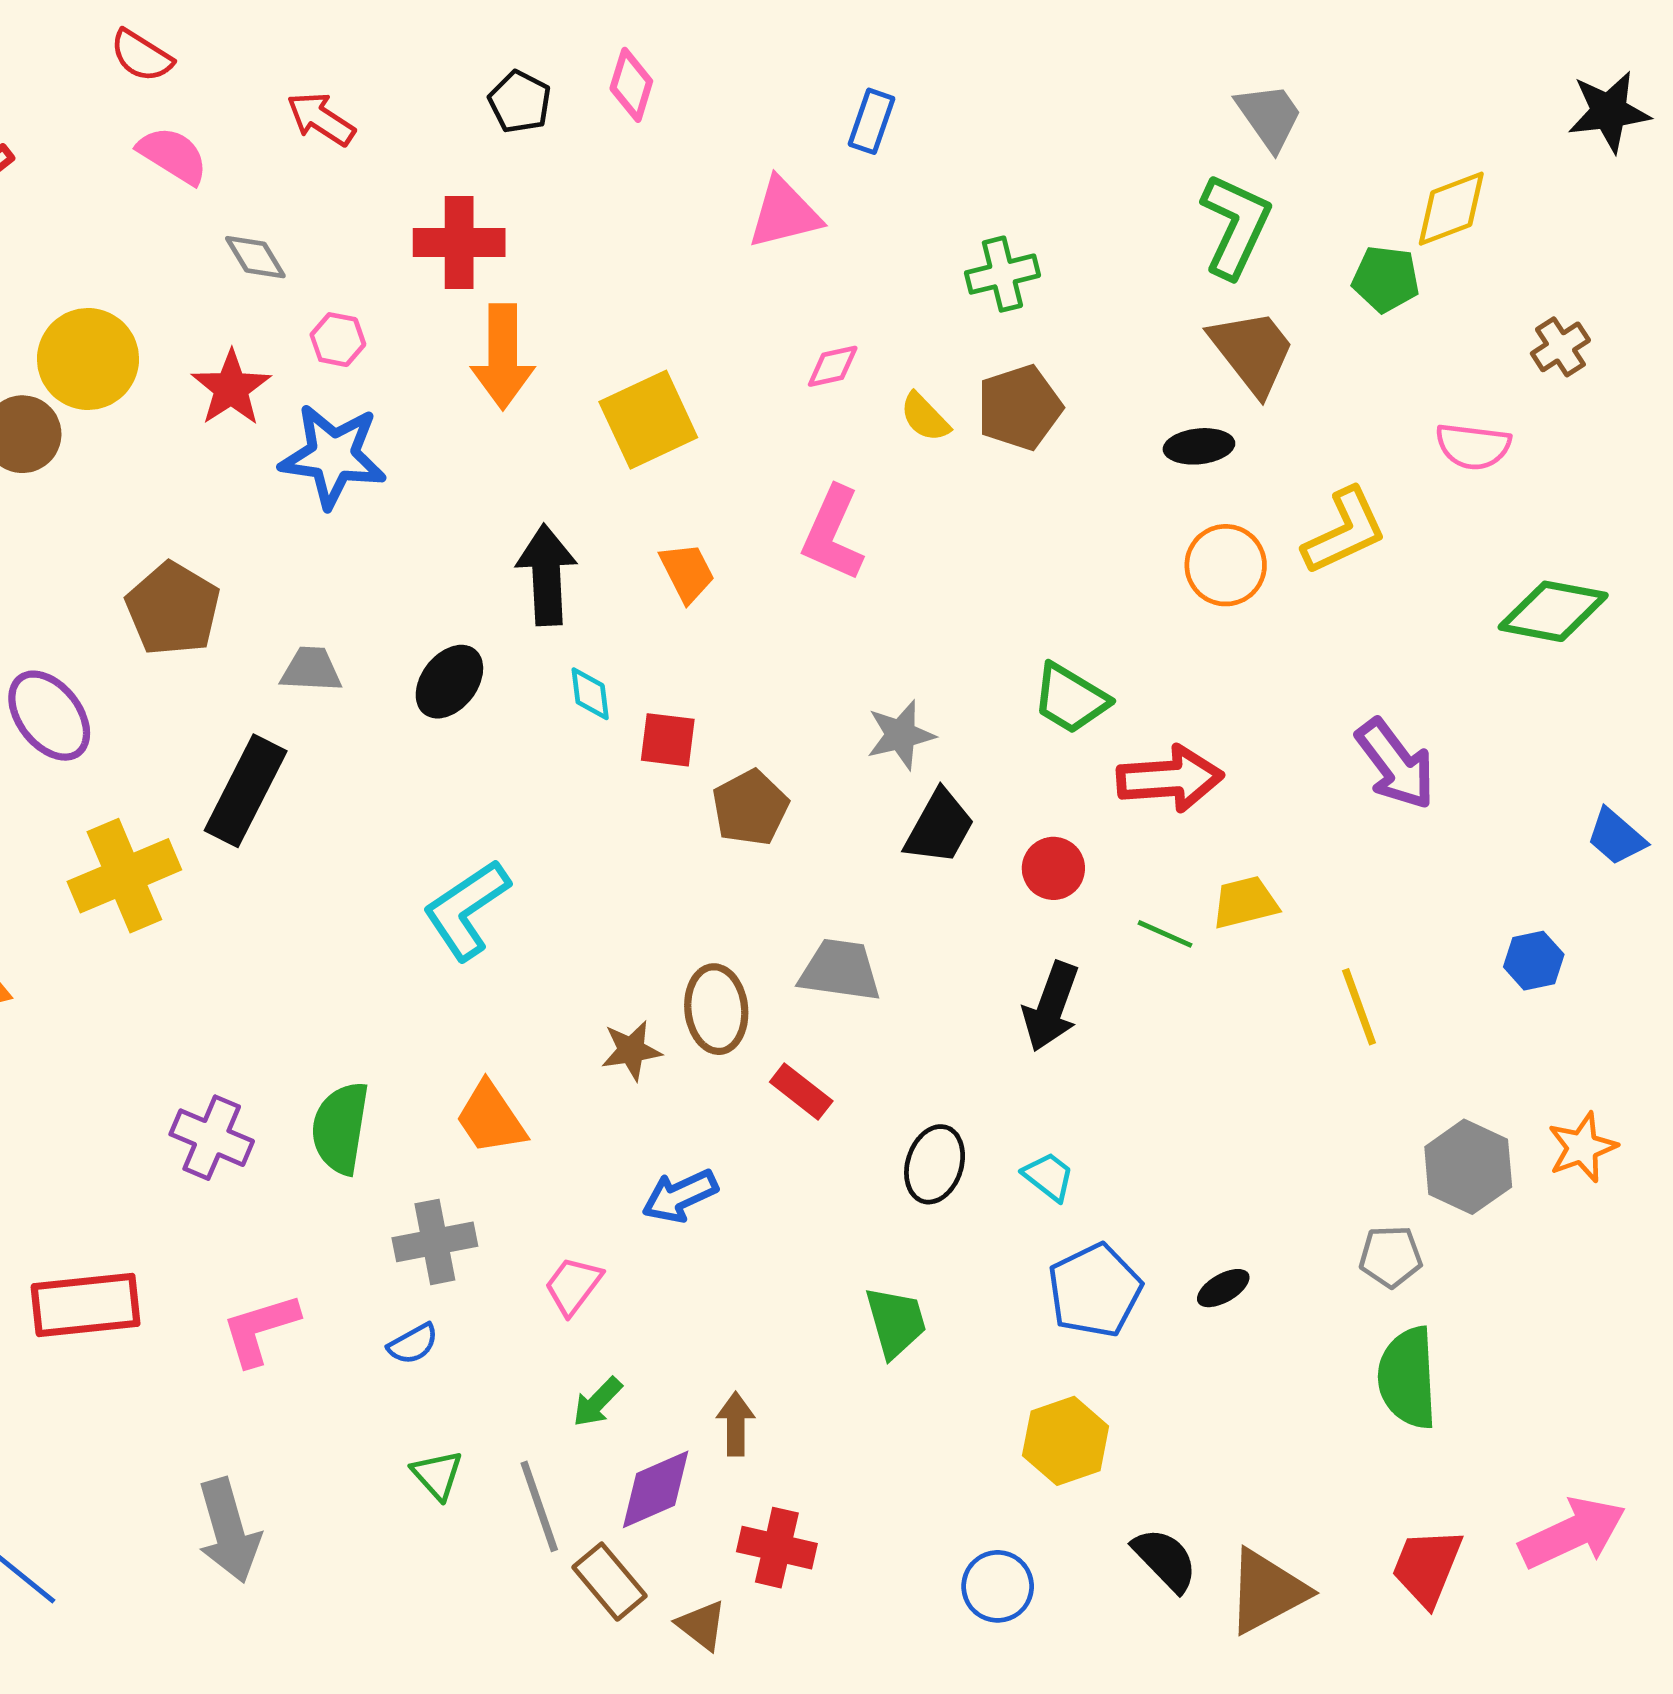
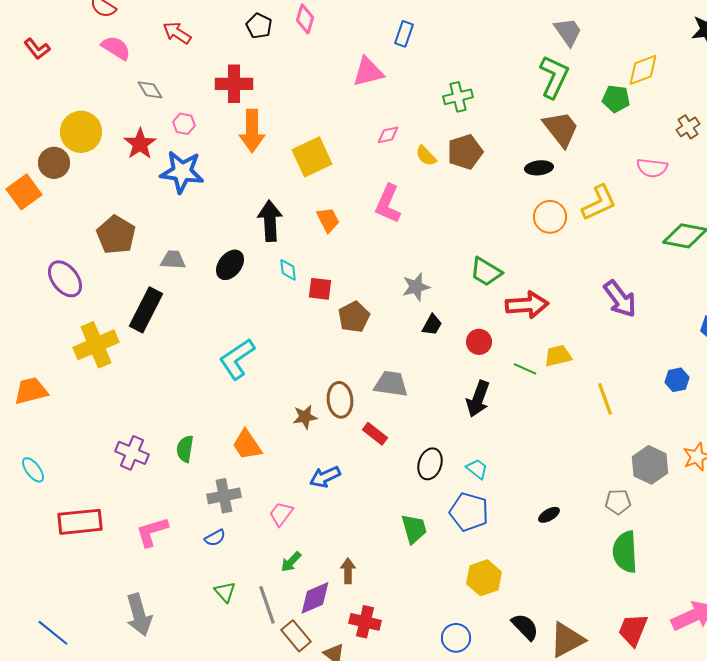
black trapezoid: (939, 827) -> (432, 325), size x0.7
green semicircle: (340, 1128) -> (185, 449), size x0.7
blue pentagon: (1095, 1290) -> (469, 512), moved, turned -30

